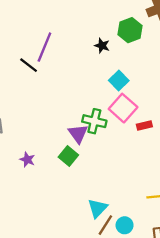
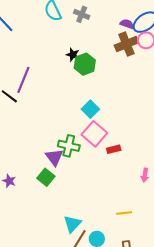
green hexagon: (130, 30) -> (85, 64), moved
black star: (102, 46) -> (73, 55), moved

